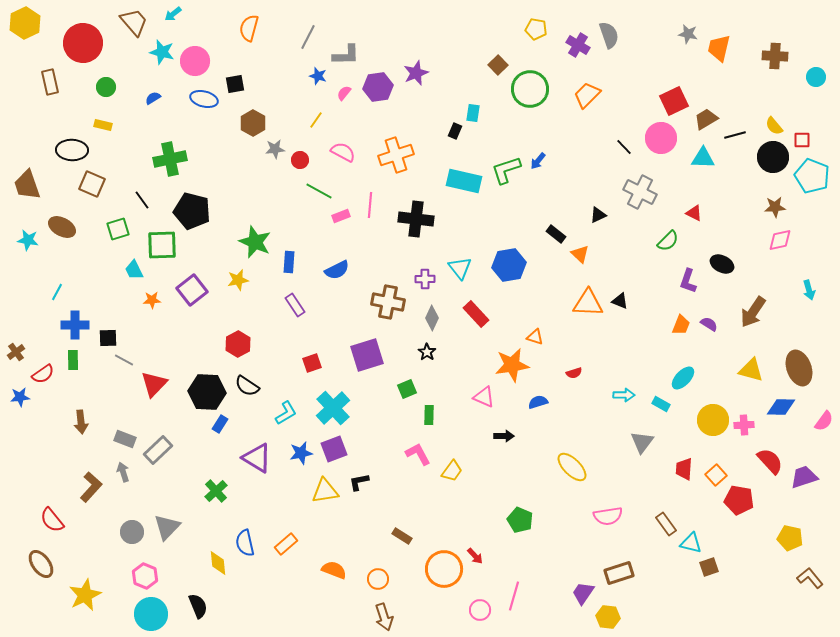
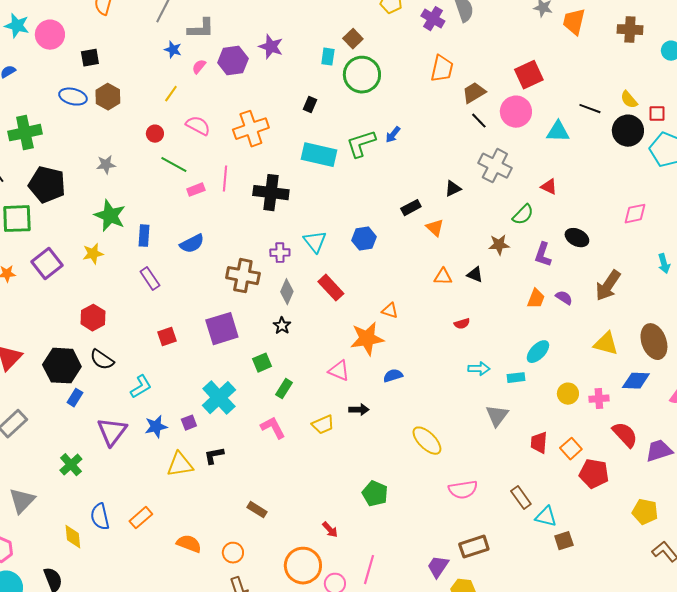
purple star: (416, 73) -> (271, 47), turned -30
green circle: (530, 89) -> (362, 75), moved
orange trapezoid: (587, 95) -> (442, 69), turned 148
blue ellipse: (204, 99) -> (73, 97), moved
cyan rectangle: (473, 113) -> (328, 57), moved
brown trapezoid: (706, 119) -> (474, 93), moved
black line: (735, 135) -> (590, 109), turned 35
gray star: (275, 149) -> (106, 165), moved
brown star: (775, 207) -> (499, 245), moved
black rectangle: (556, 234) -> (411, 208), turned -66
blue hexagon: (509, 265) -> (364, 239), size x0.7
orange triangle: (588, 303) -> (443, 277), size x0.6
red semicircle: (574, 373) -> (462, 324), moved
cyan rectangle: (661, 404) -> (516, 378), turned -36
cyan cross: (333, 408) -> (219, 398), moved
green rectangle: (429, 415) -> (284, 389), turned 30
yellow circle: (713, 420) -> (568, 394), size x0.7
purple square: (334, 449) -> (189, 423), size x0.6
purple triangle: (257, 458) -> (112, 432), turned 36
yellow trapezoid: (452, 471) -> (323, 425), moved, turned 30
orange circle: (444, 569) -> (303, 566), moved

